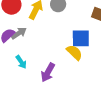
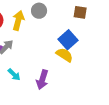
blue square: (81, 38) -> (68, 40), turned -30

